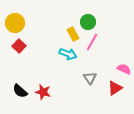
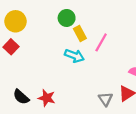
green circle: (88, 22) -> (67, 18), moved
red square: (19, 46) -> (11, 47), moved
gray triangle: (90, 78) -> (105, 99), moved

